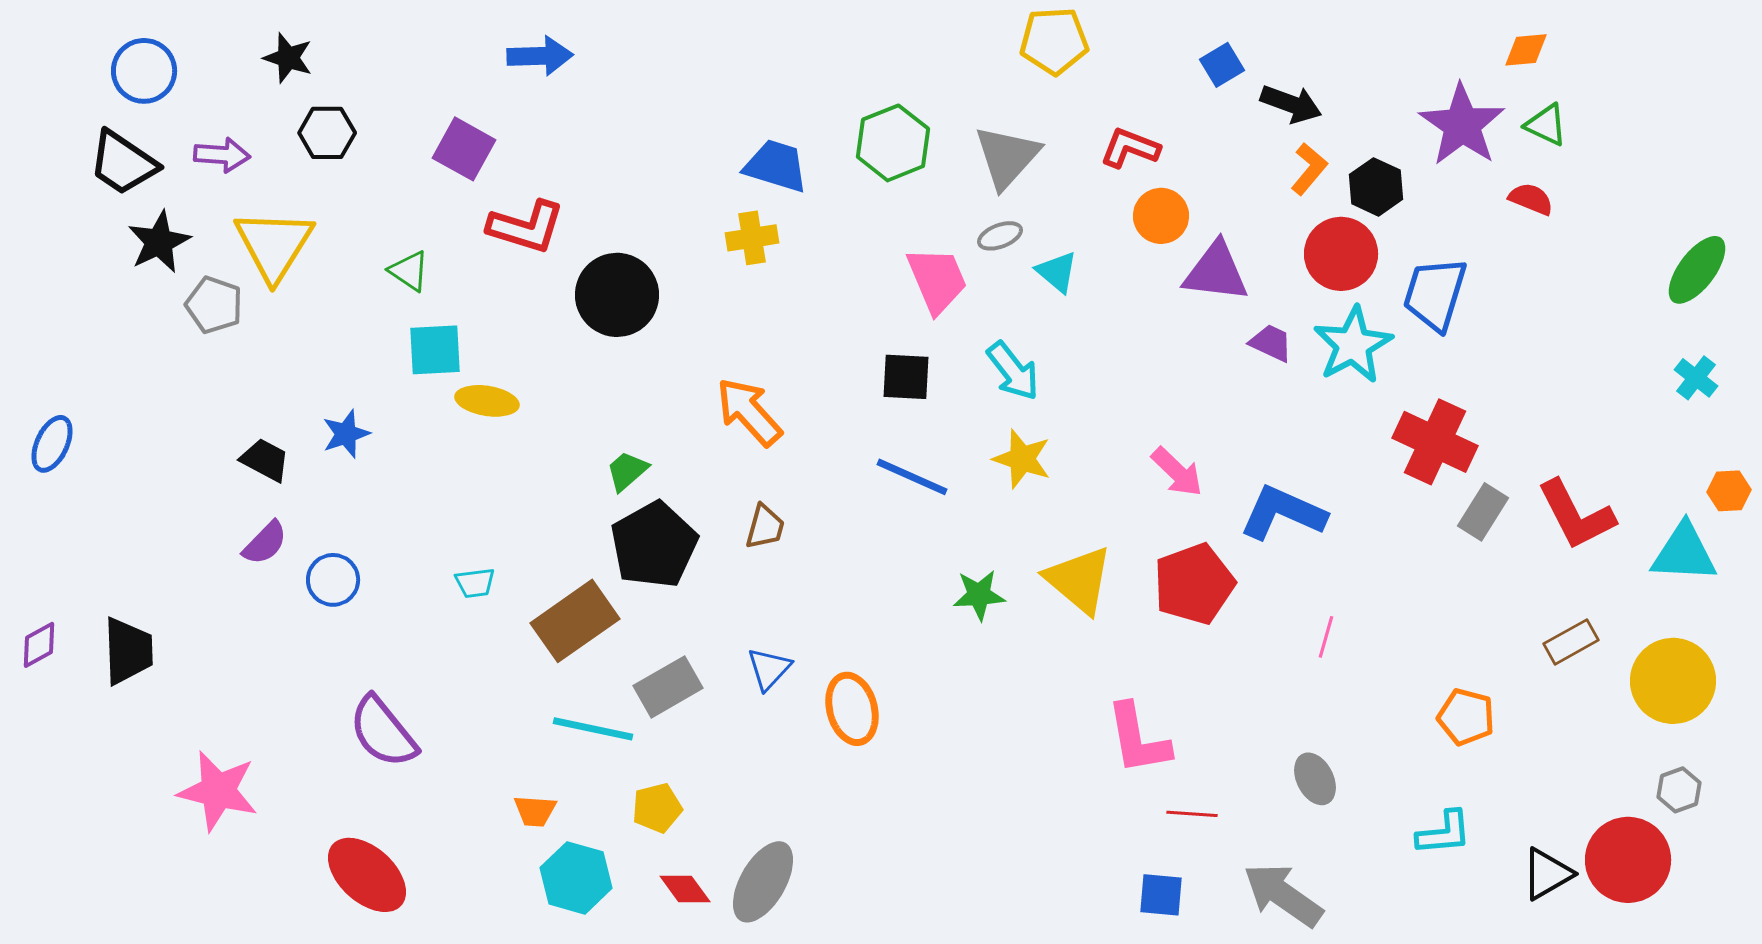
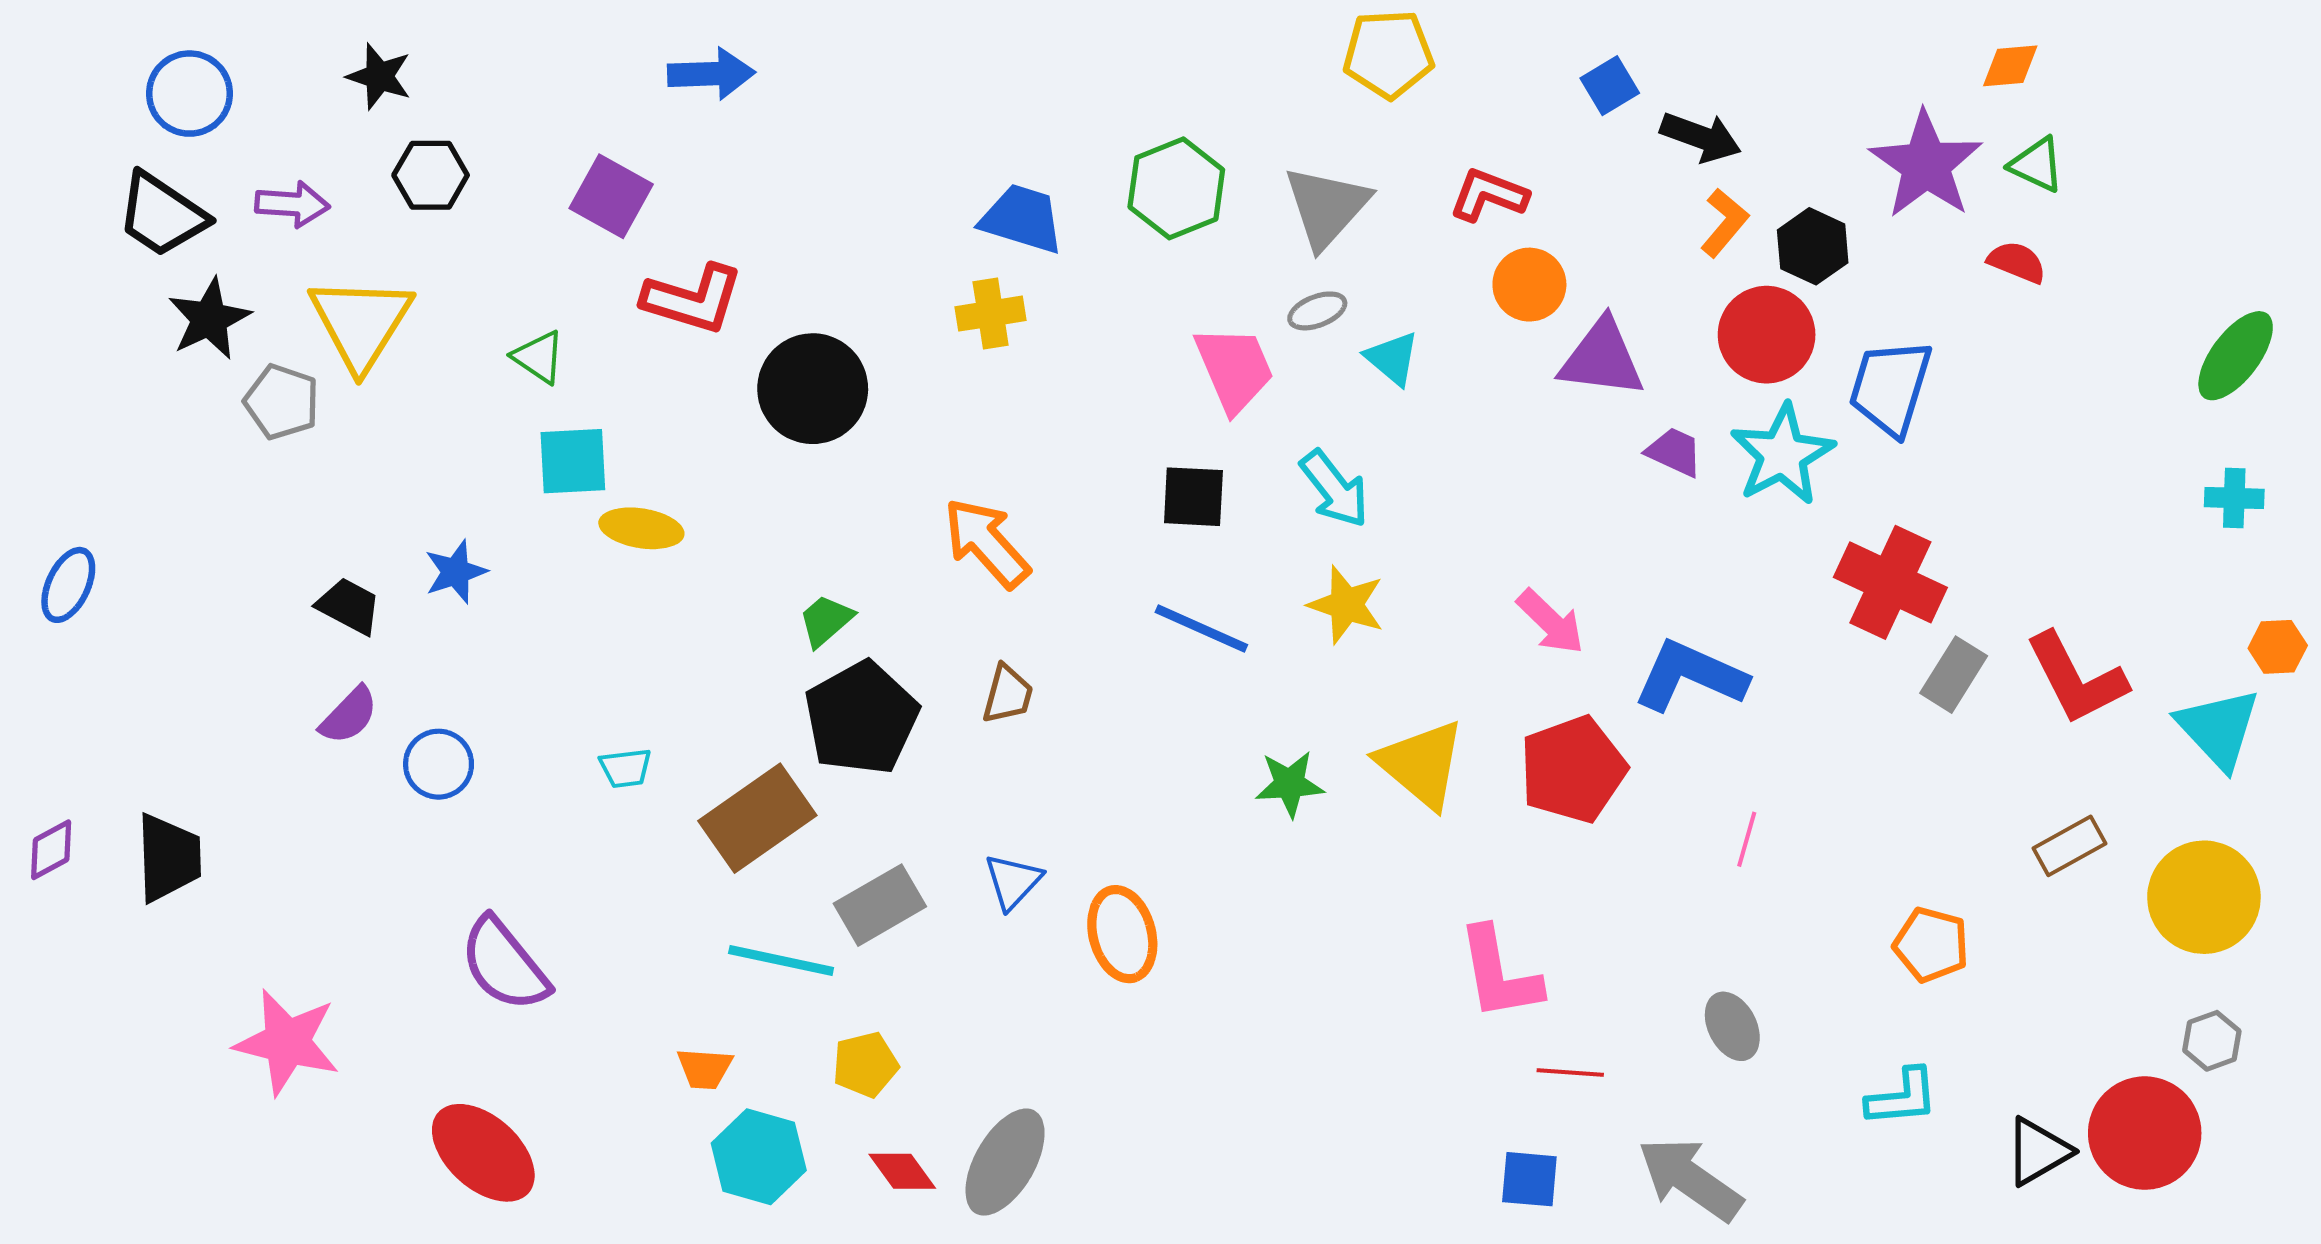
cyan cross: (1696, 378) -> (2234, 498), turned -36
cyan triangle: (1684, 553) -> (2218, 729), turned 44

